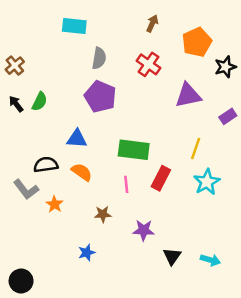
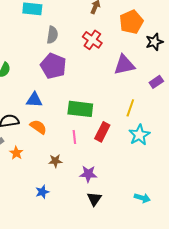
black triangle: (172, 256) -> (94, 199), moved

